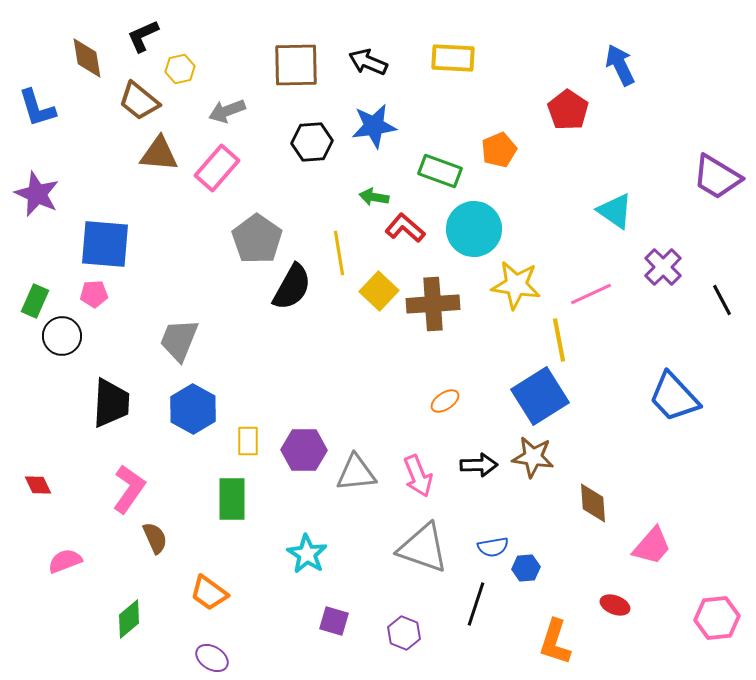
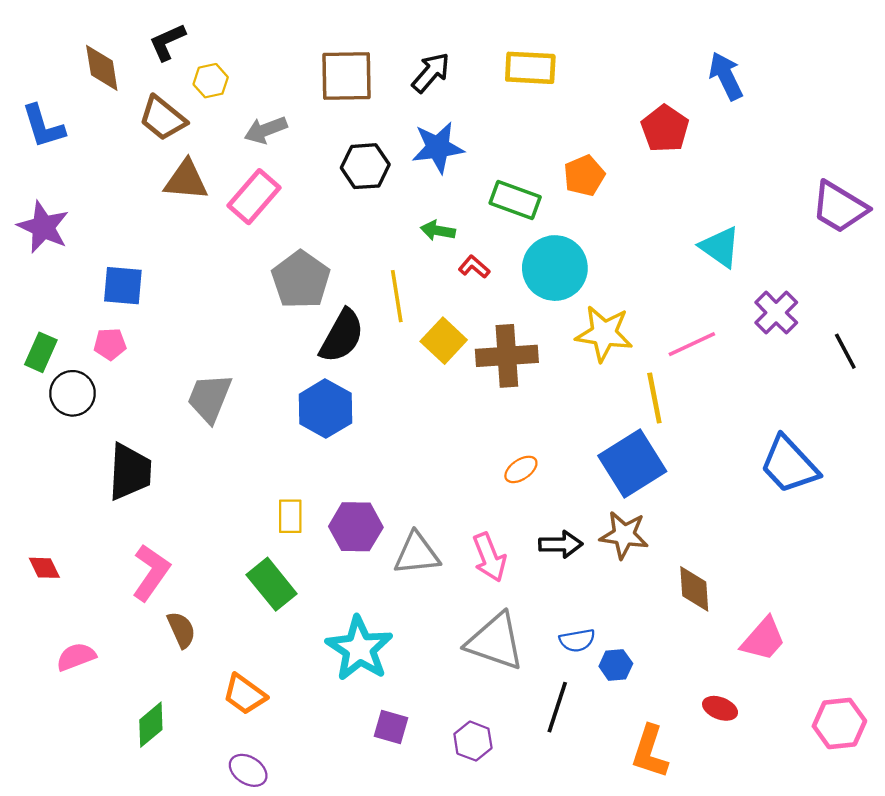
black arrow: (368, 62) -> (431, 72), turned 108
red L-shape: (405, 228) -> (474, 267), size x0.7
blue square: (105, 244) -> (123, 286), size x0.7
blue hexagon: (193, 409) -> (325, 409), moved
green rectangle: (232, 499) -> (272, 584), turned -39
cyan star: (307, 554) -> (359, 649), size x1.4

